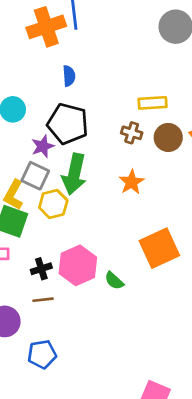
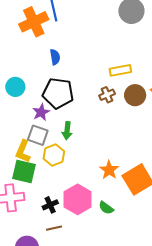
brown cross: (132, 133) -> (107, 95), turned -35
green arrow: (74, 174) -> (67, 131), size x0.6
orange star: (132, 182) -> (109, 170), moved

